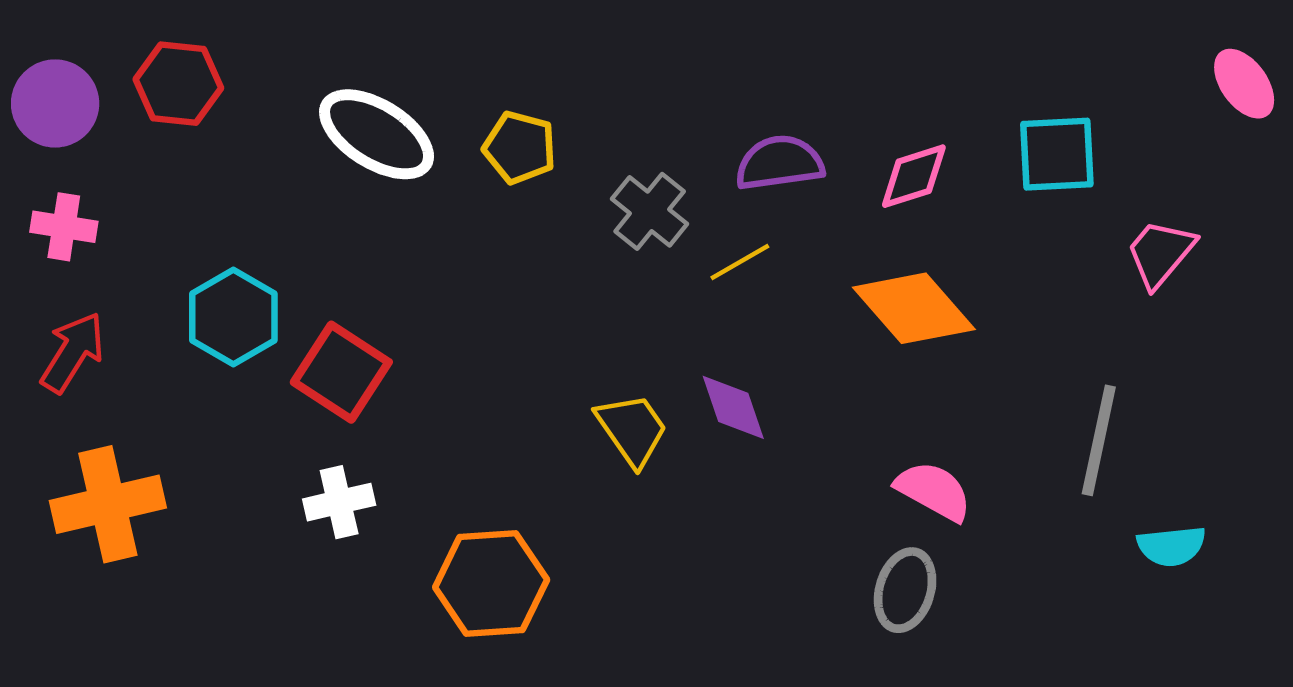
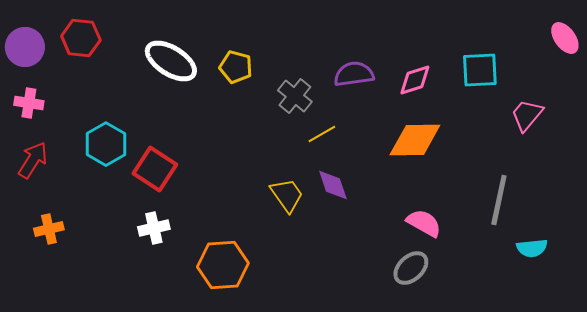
yellow line: (740, 262) -> (322, 134), moved
orange diamond: (914, 308) -> (415, 140), turned -50
orange cross: (108, 504) -> (49, 229), size x0.6
gray ellipse: (905, 590) -> (411, 268), turned 30

